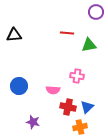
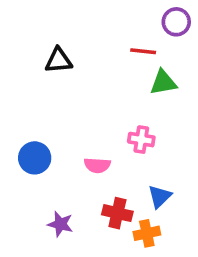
red line: (67, 33) -> (143, 51), moved
black triangle: (14, 35) -> (59, 60), moved
red cross: (68, 107) -> (117, 213), moved

